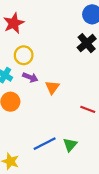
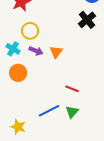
orange triangle: (52, 87) -> (56, 52), moved
red line: (88, 109) -> (72, 89), moved

